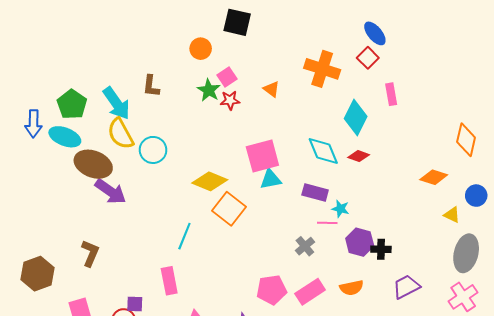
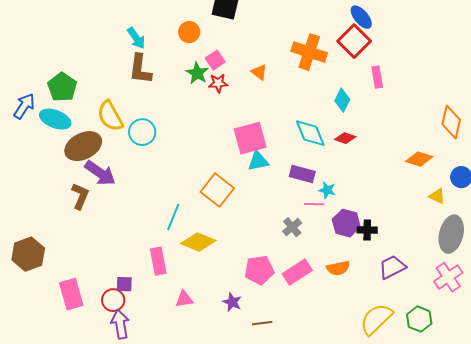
red square: (368, 58) -> (354, 41), size x1.5
brown L-shape: (151, 86) -> (140, 69), size x1.4
cyan arrow: (117, 103) -> (136, 38), moved, size x0.7
cyan diamond: (356, 118) -> (342, 100), size x0.7
blue arrow: (33, 124) -> (24, 106), turned -148
brown ellipse: (93, 164) -> (83, 146), turned -48
yellow diamond: (210, 181) -> (198, 242), moved
brown L-shape: (90, 253) -> (80, 196), moved

